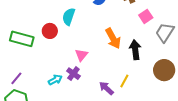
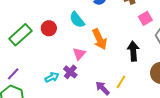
cyan semicircle: (69, 17) -> (77, 20), moved, turned -60
orange arrow: (113, 38) -> (100, 39), moved
green rectangle: (22, 39) -> (20, 35), turned -60

